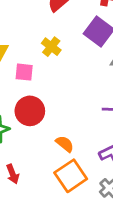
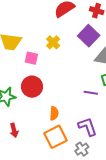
orange semicircle: (65, 144) -> (54, 113), turned 48

